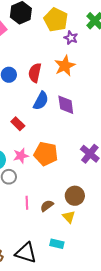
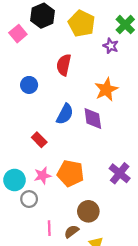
purple star: (71, 38) -> (111, 46), moved
orange star: (65, 66) -> (106, 89), moved
red semicircle: (35, 73) -> (64, 65), moved
brown circle: (75, 196) -> (88, 211), moved

